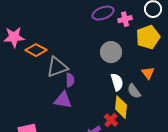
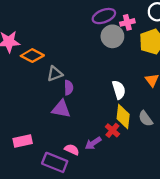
gray circle: (111, 52) -> (112, 36), moved
gray triangle: (57, 67) -> (55, 74), size x0.7
gray semicircle: (134, 91) -> (146, 119), moved

